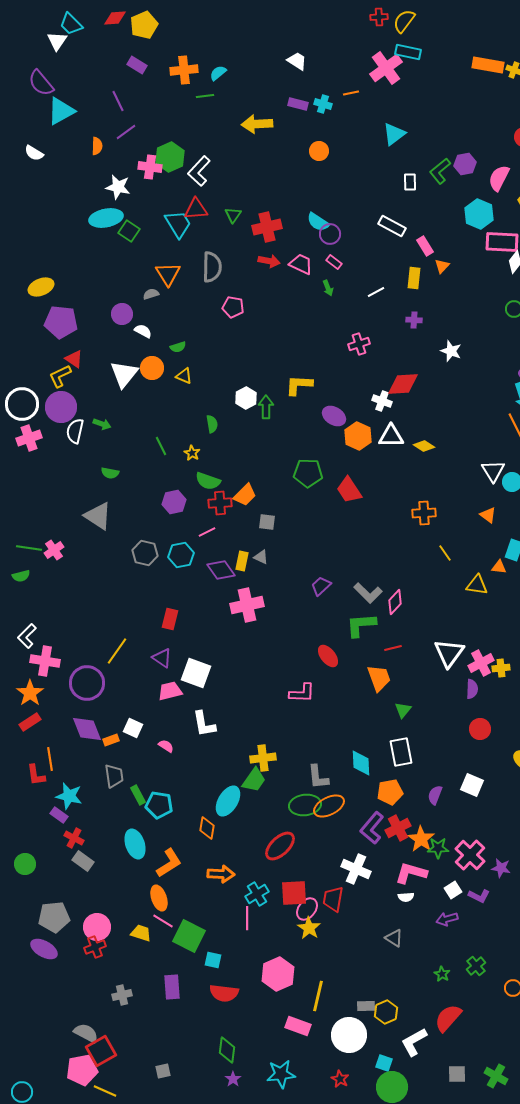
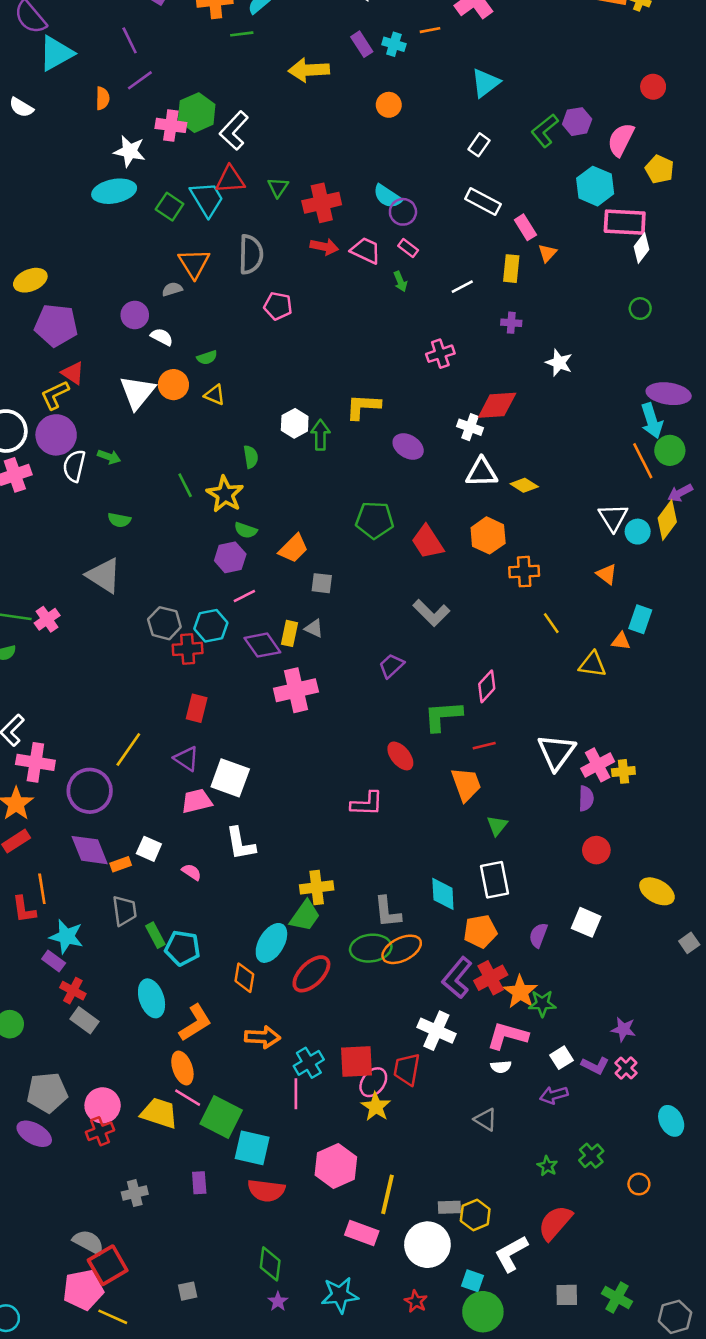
purple rectangle: (298, 104) -> (362, 44), turned 42
white rectangle: (410, 182) -> (479, 145), moved, turned 36
green square: (129, 231) -> (170, 207), moved
orange hexagon: (358, 436) -> (488, 535), moved
yellow star: (192, 453) -> (225, 494), size x1.8
green semicircle: (208, 481) -> (246, 530), size x0.7
purple hexagon: (174, 502) -> (230, 557), moved
red cross: (220, 503) -> (188, 649), moved
gray L-shape: (368, 593) -> (431, 613), moved
red ellipse: (280, 846) -> (311, 974), moved
pink cross: (470, 855) -> (626, 1068), moved, size x0.6
yellow trapezoid: (141, 933) -> (159, 1113), size x1.4
cyan square: (213, 960) -> (252, 1148), size x1.6
purple rectangle: (172, 987) -> (199, 1183), size x0.7

